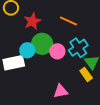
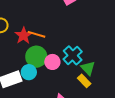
orange line: (68, 21) -> (36, 34), moved
cyan circle: (27, 50) -> (29, 72), moved

